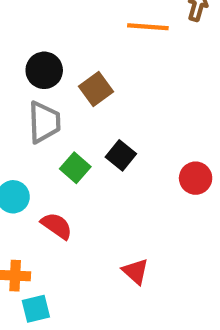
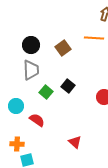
orange line: (148, 27) -> (94, 38), moved
brown square: (96, 89) -> (63, 48), moved

